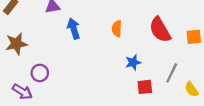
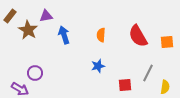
brown star: (16, 44) -> (28, 30), moved, turned -30
blue star: (133, 62) -> (98, 66), moved
yellow semicircle: (192, 89) -> (165, 87), turned -136

